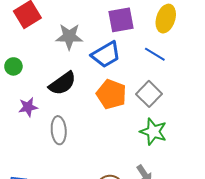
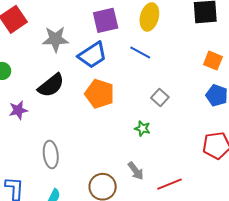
gray square: (149, 94) -> (160, 98), moved, size x0.7
gray ellipse: (59, 130) -> (51, 154), moved
green star: (153, 132) -> (142, 128), size x0.6

